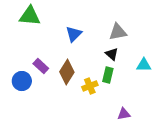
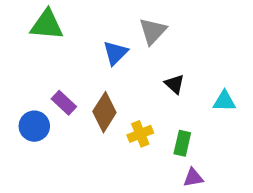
gray triangle: (118, 32) -> (153, 31), moved, turned -36
green rectangle: (108, 75) -> (182, 143), moved

